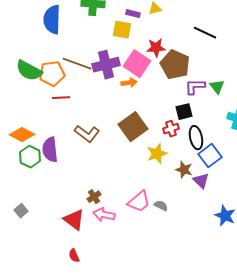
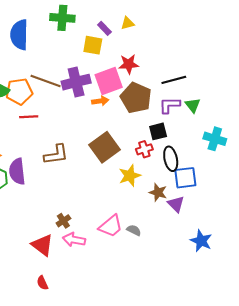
purple rectangle: (133, 14) -> (104, 28), turned 32
black line: (205, 33) -> (174, 80), moved, turned -40
pink square: (137, 64) -> (109, 81), turned 36
brown pentagon: (175, 65) -> (136, 98), moved
brown L-shape: (87, 134) -> (56, 155), turned -45
blue square: (210, 156) -> (185, 178), turned 30

